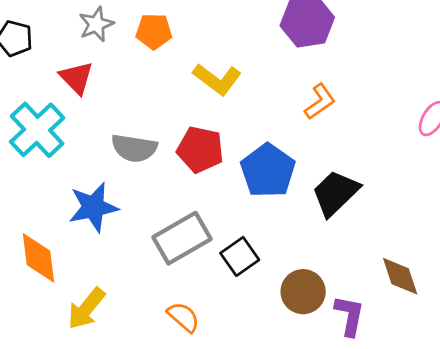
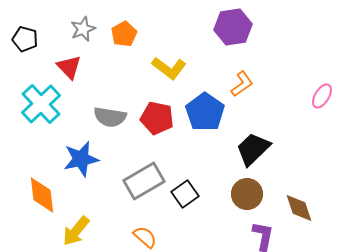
orange pentagon: (154, 31) -> (124, 34), turned -30
blue pentagon: (268, 171) -> (205, 112), moved
brown circle: (303, 292) -> (247, 194), moved

